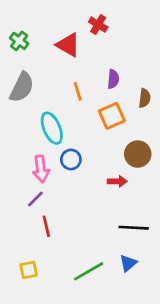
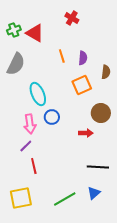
green cross: (19, 41) -> (14, 30), turned 32
red triangle: (68, 45) -> (35, 33), moved
orange line: (78, 91) -> (62, 56), moved
yellow square: (29, 270) -> (21, 198), size x1.6

